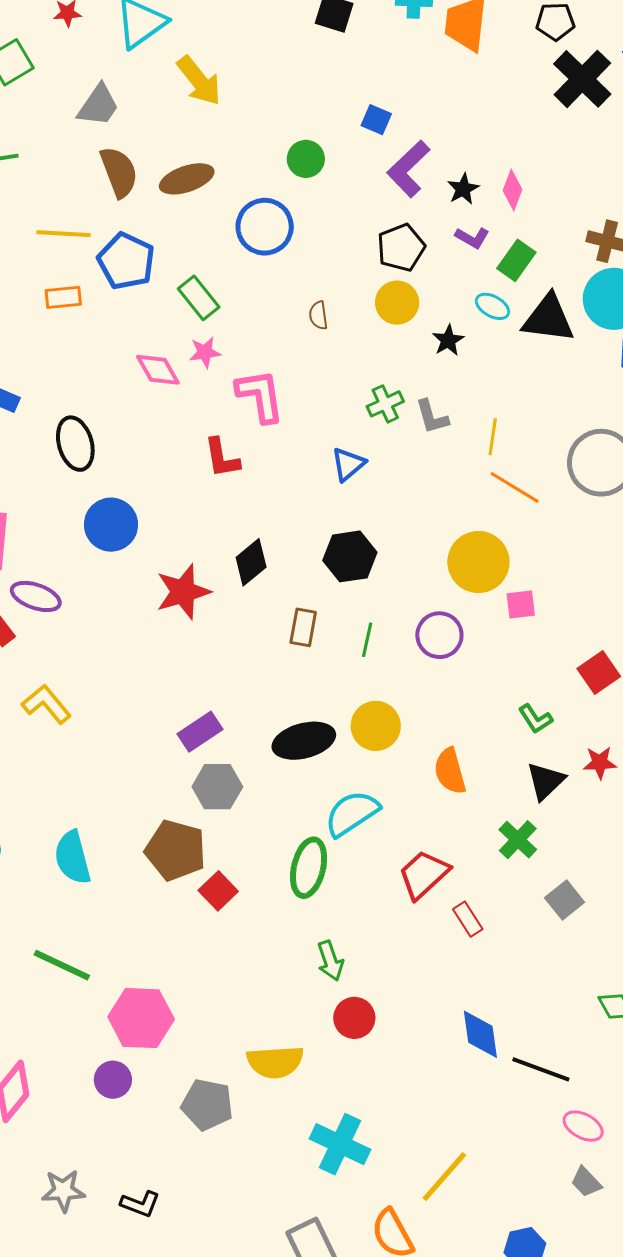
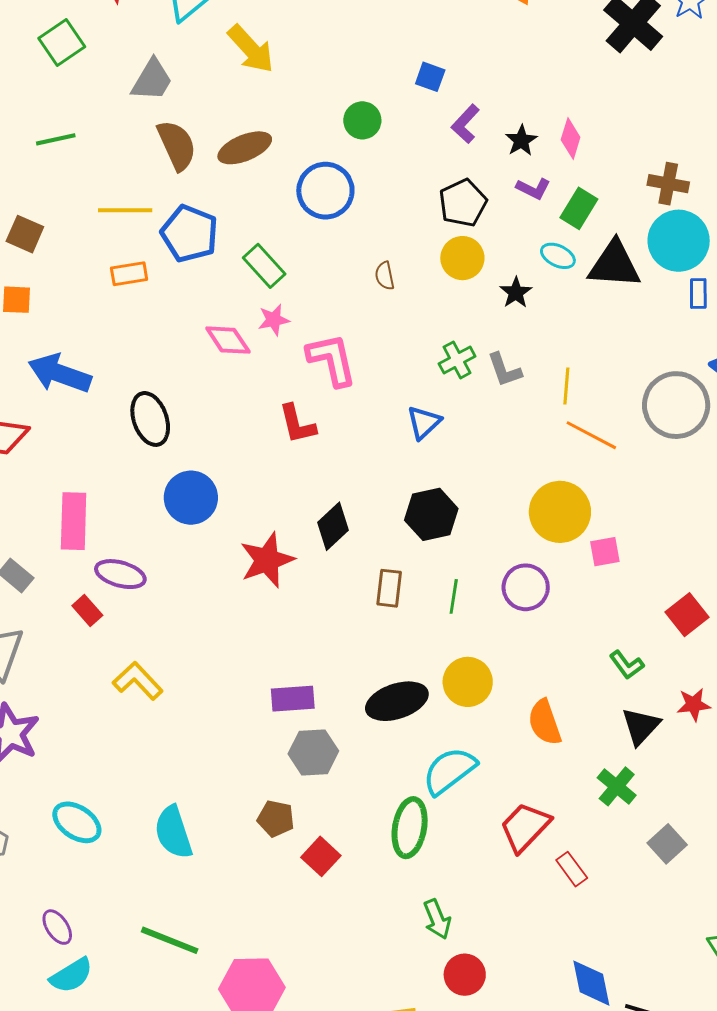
purple L-shape: (408, 169) -> (465, 124), size x0.7
purple rectangle: (200, 732) -> (293, 699), turned 33
brown pentagon: (176, 850) -> (276, 819), size x0.6

